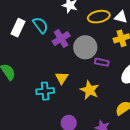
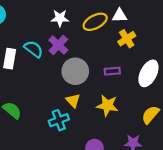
purple cross: (61, 39) -> (58, 45), moved
gray circle: (85, 47) -> (75, 71), moved

